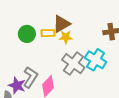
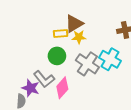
green circle: (27, 34) -> (57, 56), moved
gray L-shape: (30, 77) -> (44, 79), turned 110

